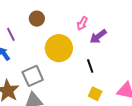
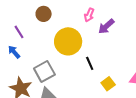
black line: (90, 66) -> (90, 63), moved
yellow square: (95, 94) -> (108, 84), turned 32

